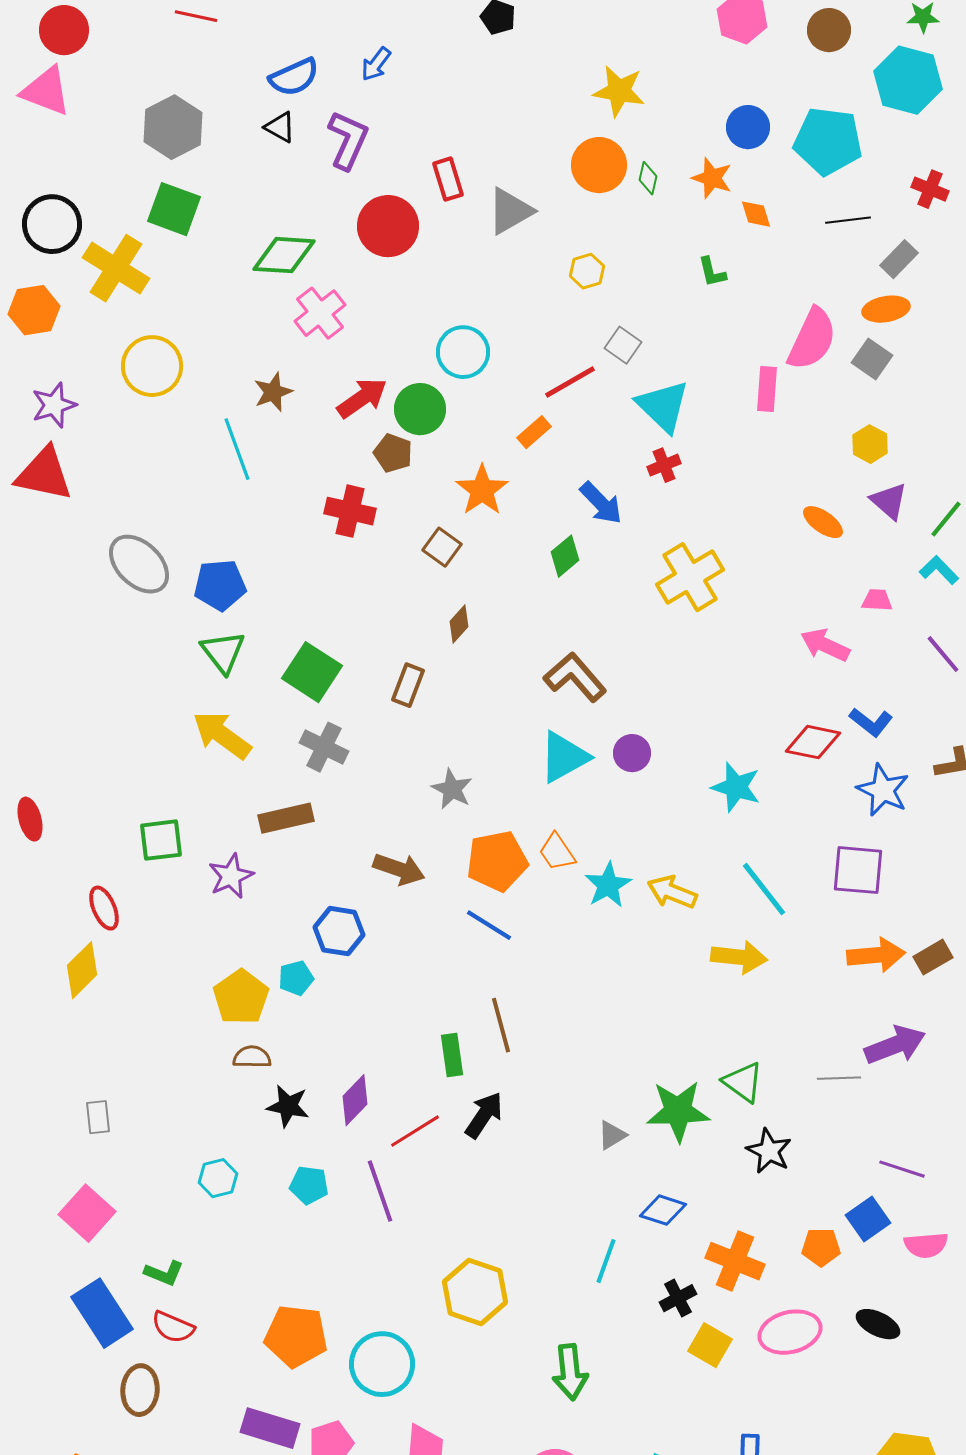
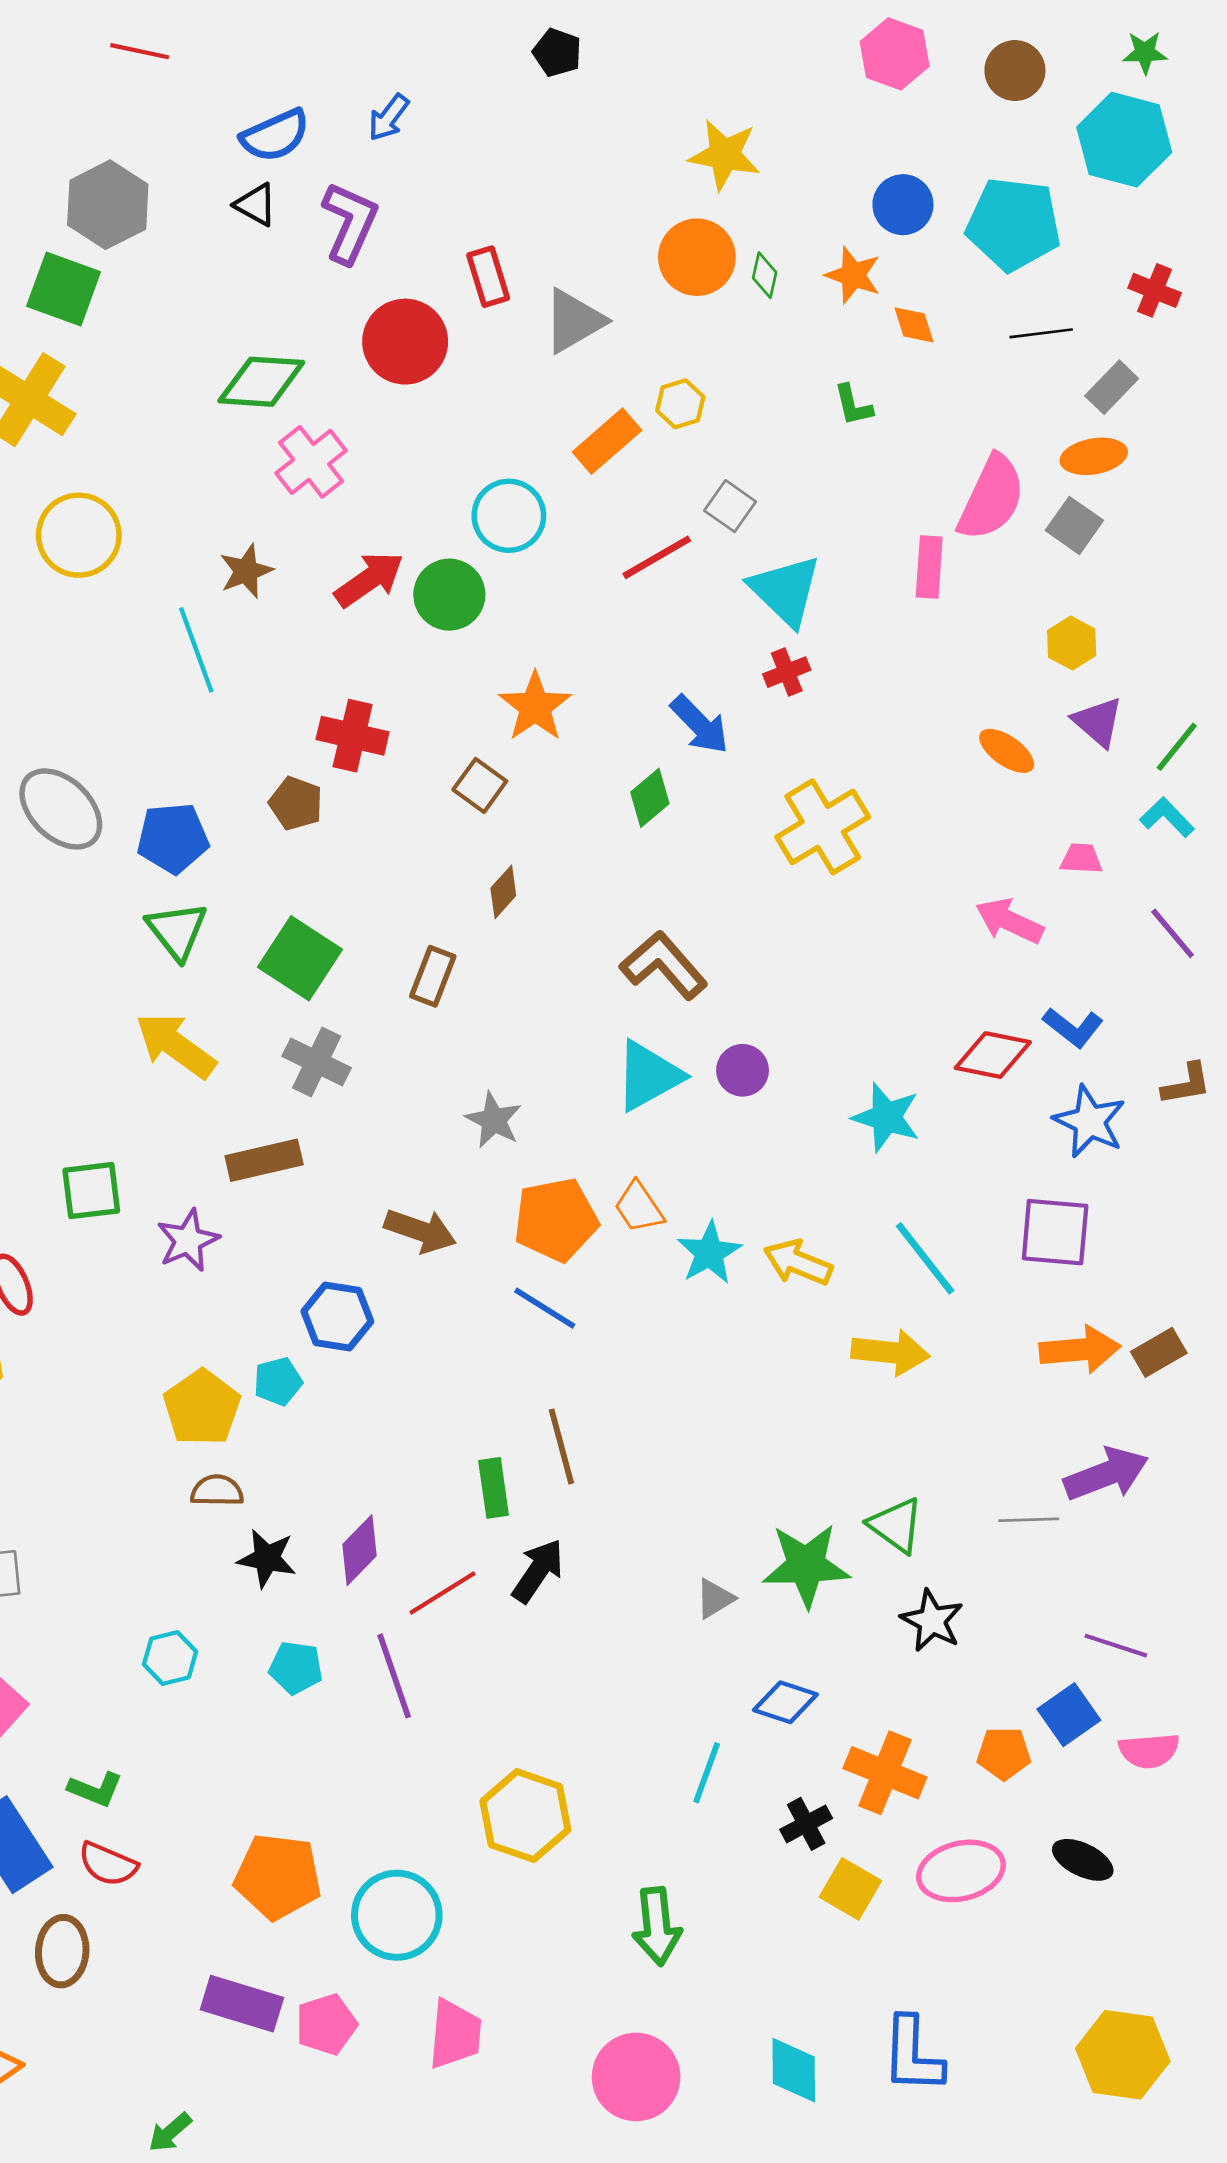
green square: (174, 209) -> (64, 289), moved
orange rectangle: (534, 432) -> (607, 441), moved, size x1.4
brown pentagon: (393, 453) -> (296, 803), moved

